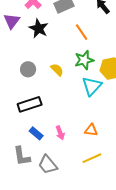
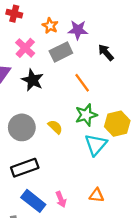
gray circle: (28, 69) -> (22, 127), size x1.5
blue rectangle: (36, 133) -> (33, 201), size x1.5

